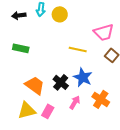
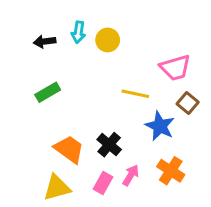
green rectangle: (21, 48) -> (48, 92), turned -42
blue star: (83, 77) -> (160, 126), moved
pink rectangle: (48, 111) -> (103, 183), moved

